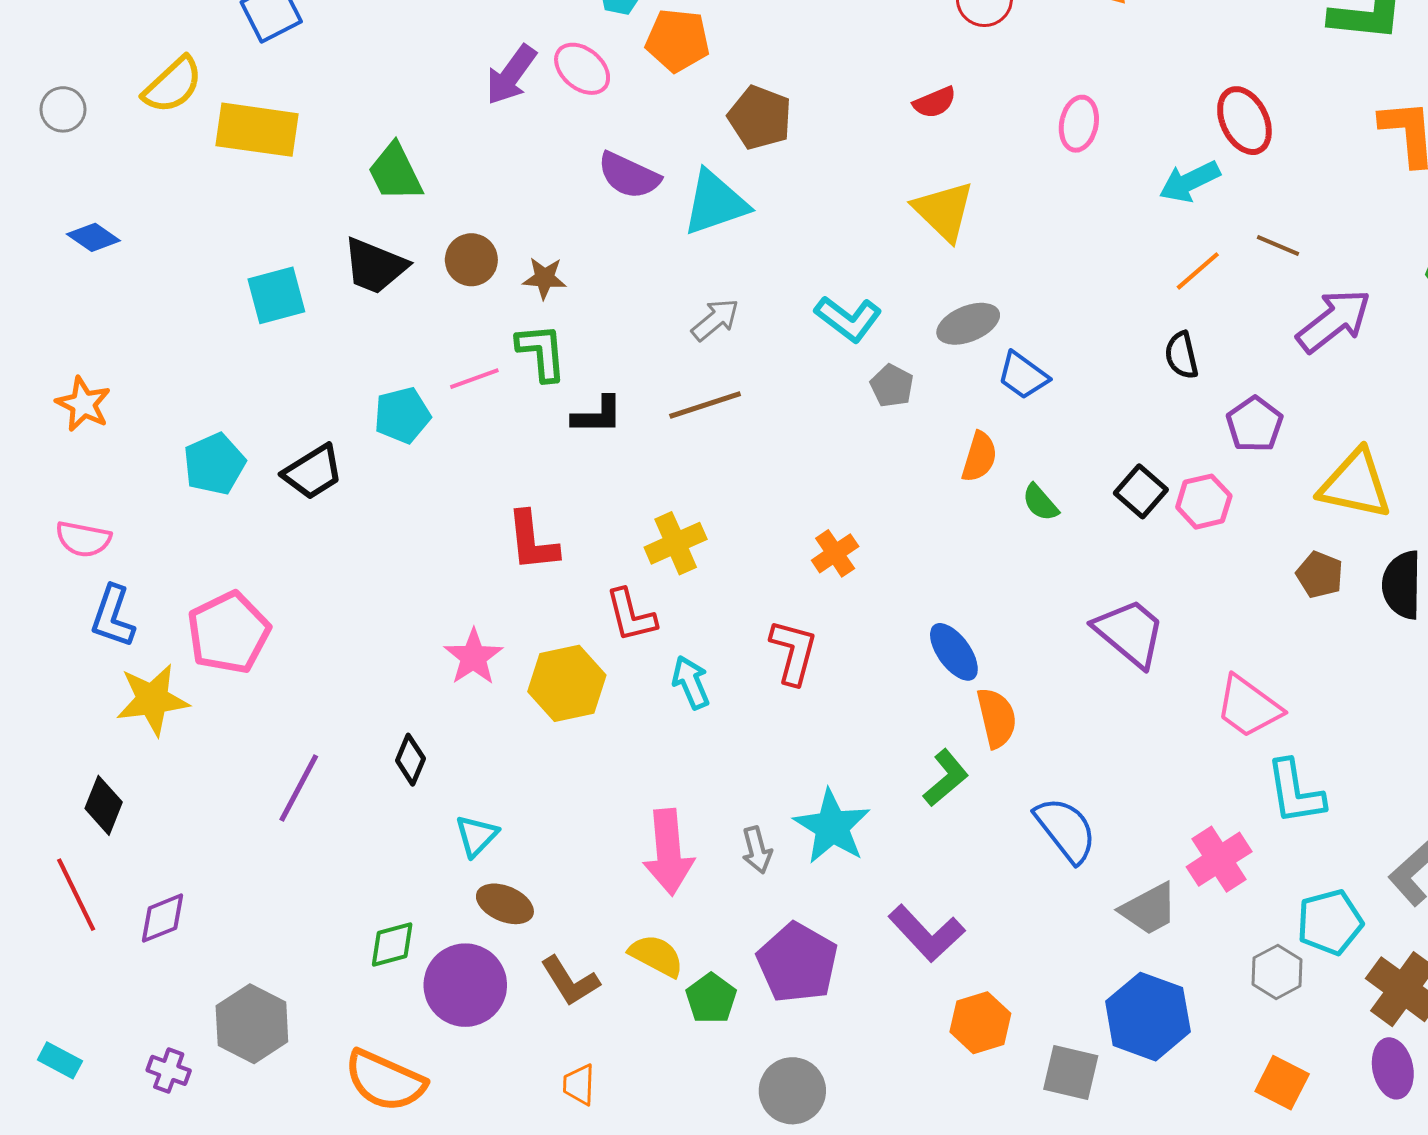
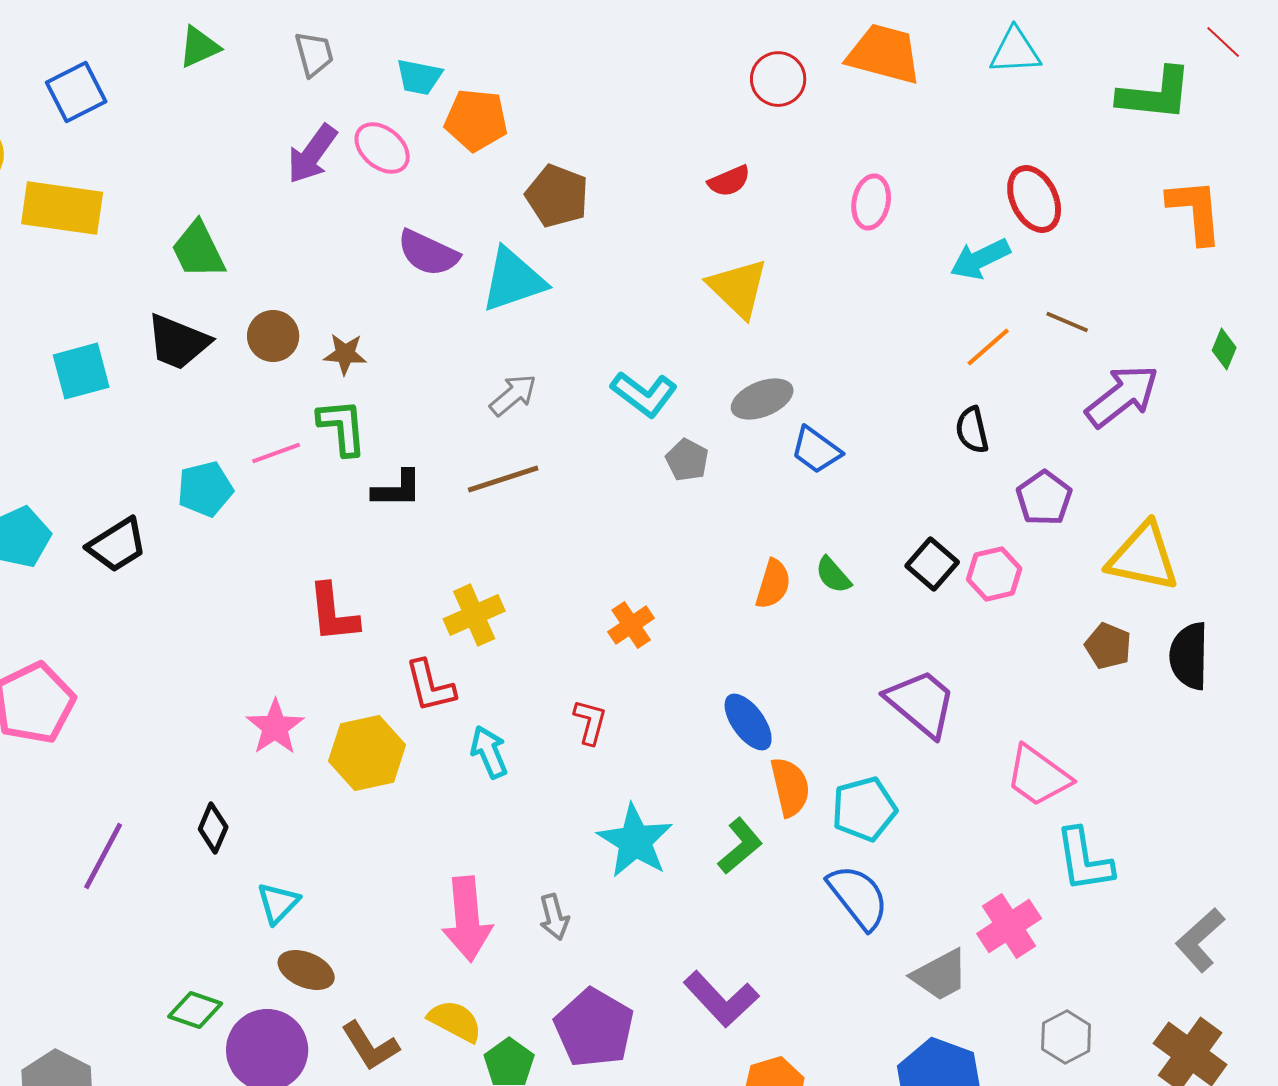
orange semicircle: (979, 457) -> (773, 584), moved
red L-shape: (793, 652) -> (590, 722), size x0.7
cyan star: (832, 827) -> (635, 841), moved
cyan pentagon: (1330, 922) -> (864, 809), moved
green diamond: (392, 944) -> (195, 1010), turned 34

